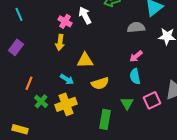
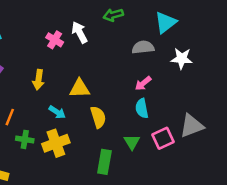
yellow arrow: (60, 42) -> (38, 80), moved
yellow semicircle: (100, 83) -> (98, 117), turned -90
green cross: (41, 101) -> (25, 139), turned -32

